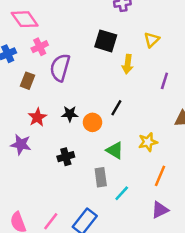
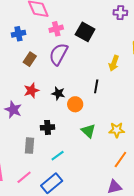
black square: (106, 41) -> (85, 32), moved
pink cross: (40, 47) -> (56, 29), moved
black line: (116, 108) -> (96, 86), moved, turned -32
gray rectangle: (101, 177) -> (29, 146), moved
cyan line: (122, 193) -> (58, 156), moved

